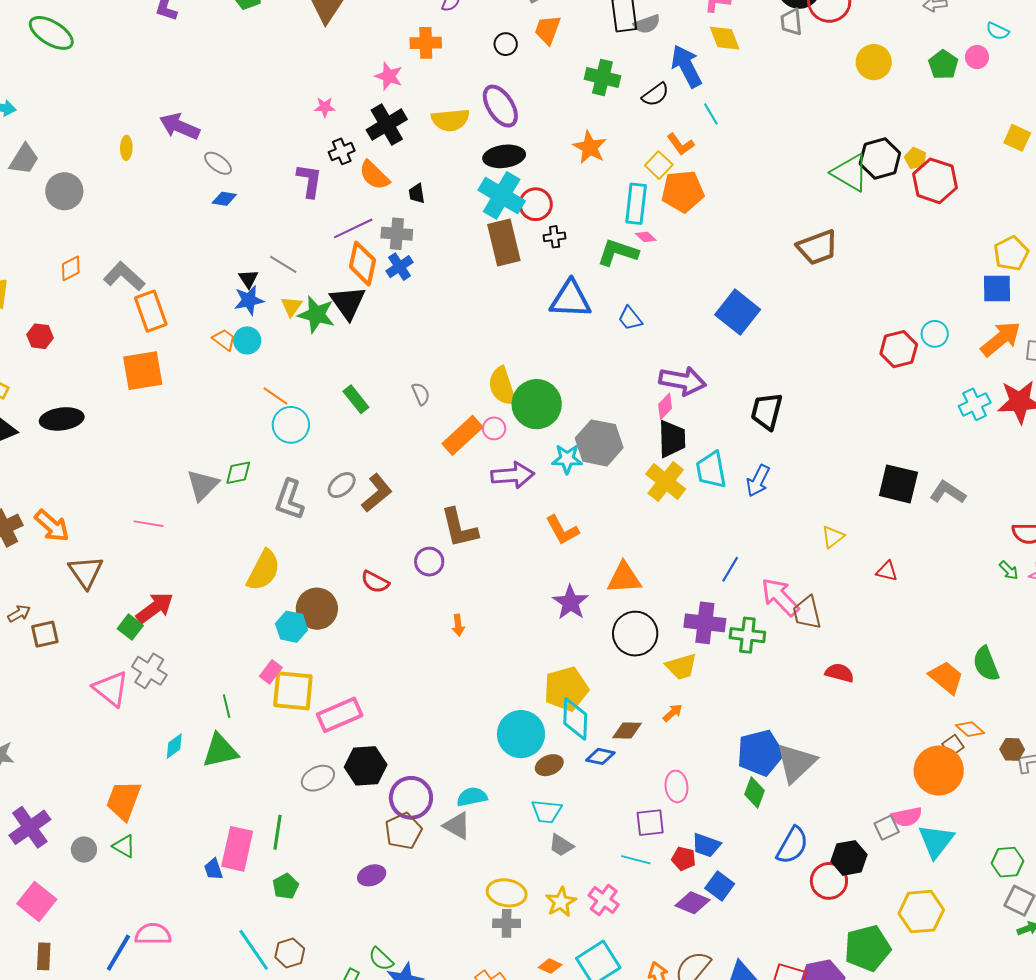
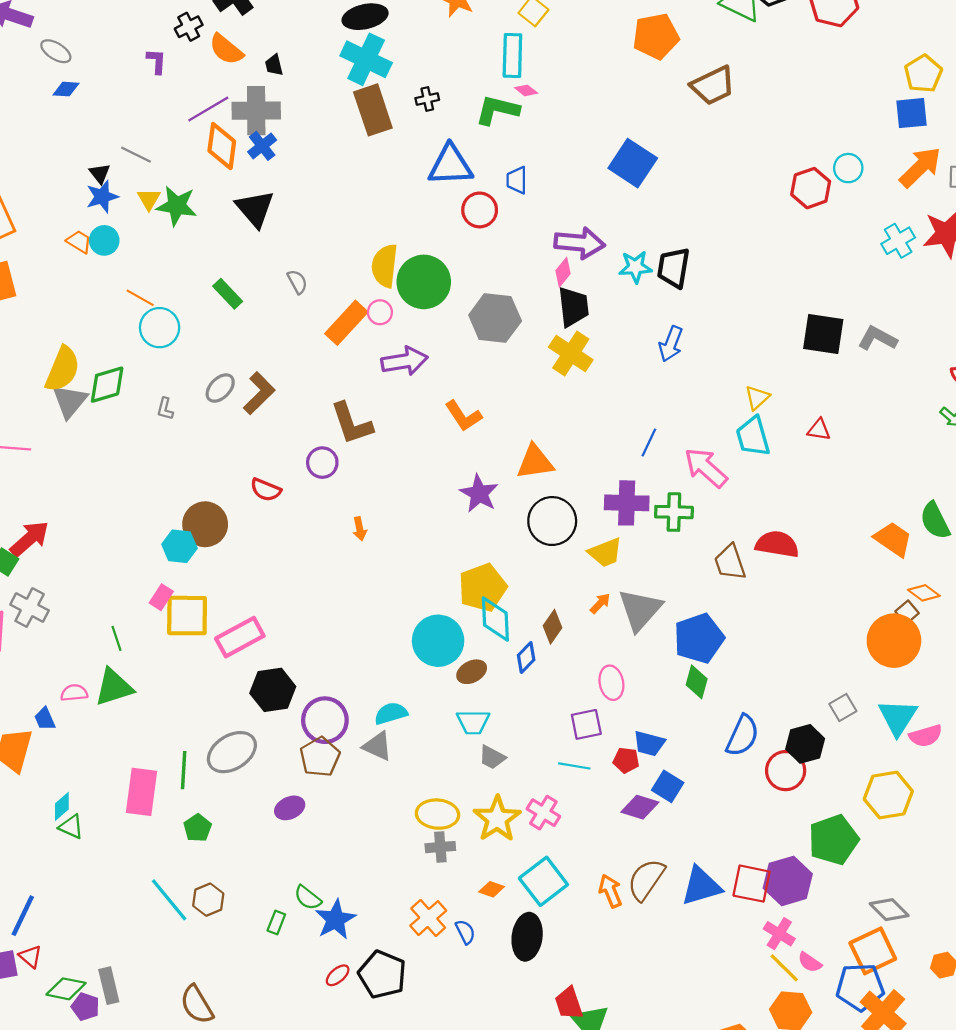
purple L-shape: (309, 181) -> (156, 61), size x0.7
orange pentagon: (683, 191) -> (656, 36), moved
red circle: (536, 204) -> (480, 210), moved
gray cross: (397, 234) -> (256, 111), size x1.4
black triangle: (348, 303) -> (255, 209), moved
blue trapezoid: (630, 318) -> (517, 180), turned 44
yellow semicircle: (502, 386) -> (385, 266), turned 30
cyan star: (567, 459) -> (635, 267), moved
cyan trapezoid: (711, 470) -> (753, 437), moved
green diamond: (238, 473) -> (107, 385), size x1.4
gray L-shape: (290, 500) -> (165, 409), size x0.5
yellow semicircle: (263, 570) -> (62, 369), moved
brown trapezoid: (807, 613) -> (730, 562), moved
red semicircle: (839, 673) -> (777, 544), size x1.4
brown diamond: (627, 731) -> (553, 627), turned -52
cyan diamond: (174, 746) -> (62, 806), moved
blue diamond: (600, 756) -> (526, 657), turned -52
gray triangle: (796, 763) -> (640, 610), moved
gray ellipse: (318, 778) -> (232, 752), moved, size x1.4
pink semicircle: (907, 817) -> (926, 736), moved
green triangle: (124, 846) -> (71, 827), moved
blue trapezoid: (213, 869) -> (45, 719), moved
yellow star: (561, 902) -> (497, 819), size x1.4
pink semicircle: (153, 934) -> (74, 693), moved, size x0.7

